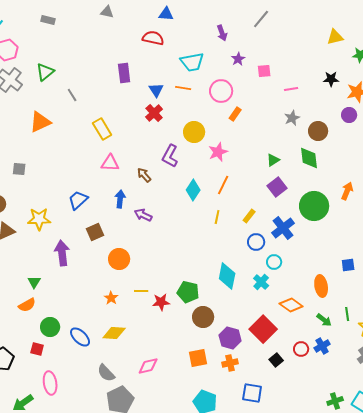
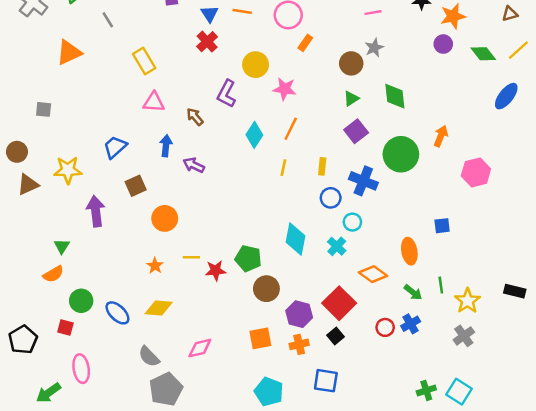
brown circle: (318, 131) -> (351, 63), moved
pink star: (218, 152) -> (285, 89), turned 30
yellow rectangle: (249, 216) -> (322, 166), turned -32
blue cross: (283, 228) -> (363, 181), turned -30
black square: (276, 360) -> (335, 336), moved

